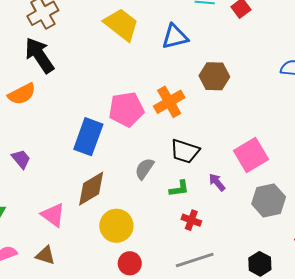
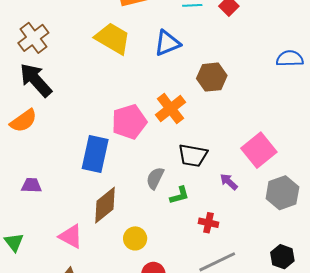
purple trapezoid: (21, 159) -> (32, 185), turned -40
green L-shape: (179, 189) -> (179, 195), moved
yellow circle: (116, 226) -> (135, 238), size x0.7

